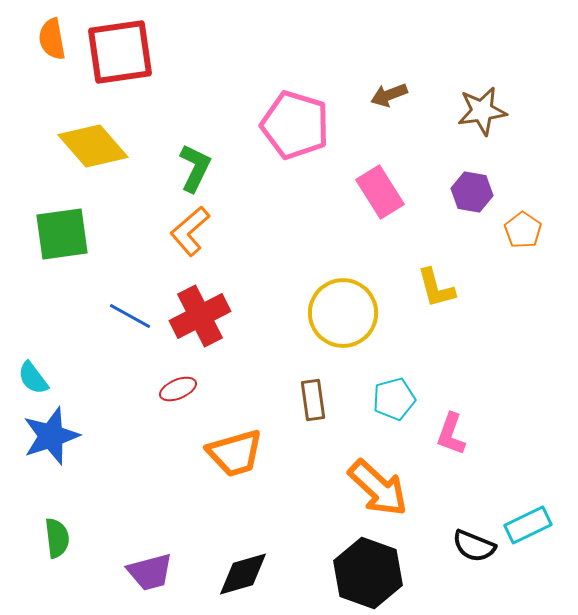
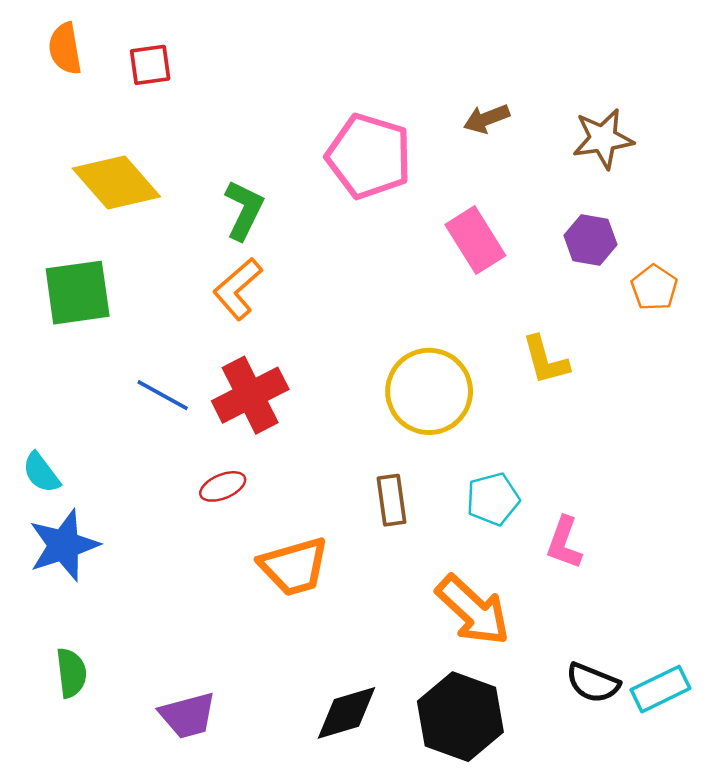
red square: (120, 52) -> (150, 65), size x0.5
cyan rectangle: (528, 525) -> (660, 689), moved
black diamond: (243, 574) -> (346, 713), moved

